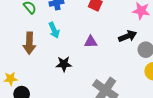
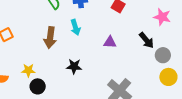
black arrow: (128, 36) -> (146, 40), turned 66
black star: (64, 64) -> (74, 66), moved

